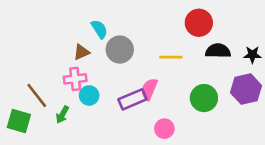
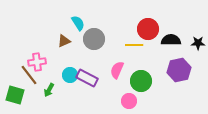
red circle: (199, 23) -> (148, 29), moved
pink cross: (75, 79) -> (37, 62), moved
purple hexagon: (246, 89) -> (179, 70), moved
green circle: (204, 98) -> (141, 81), moved
purple rectangle: (132, 99) -> (87, 78), moved, turned 50

